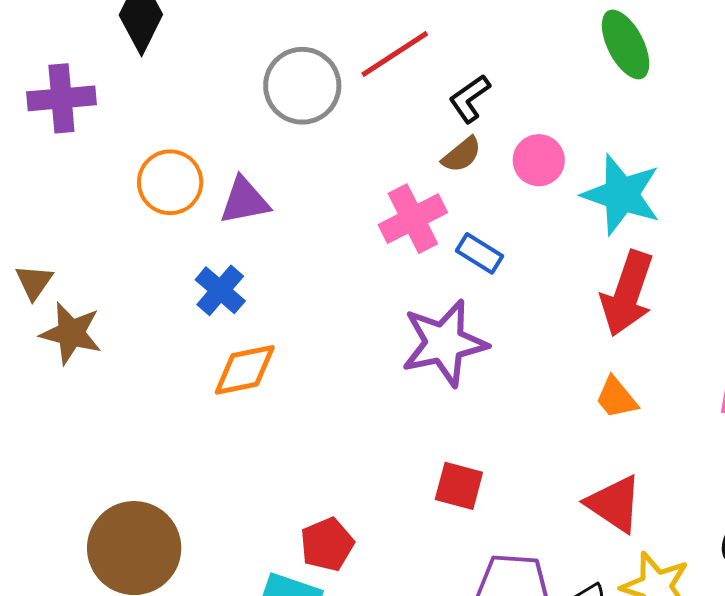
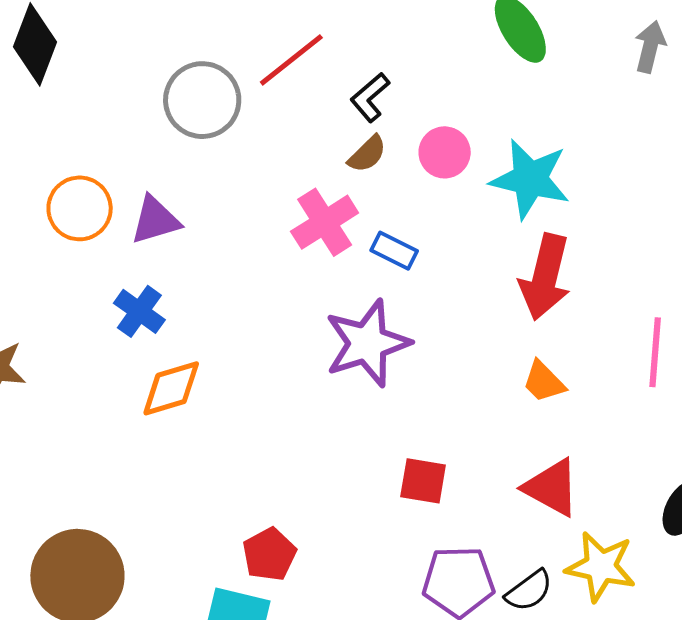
red square: (459, 486) -> (423, 481), moved

